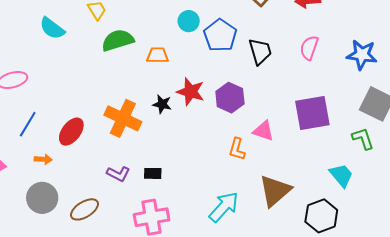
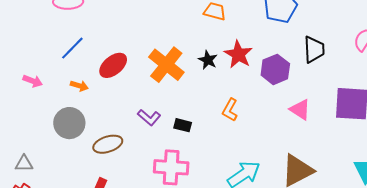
black trapezoid: (260, 51) -> (314, 49), moved
orange L-shape: (237, 149) -> (230, 110), moved

